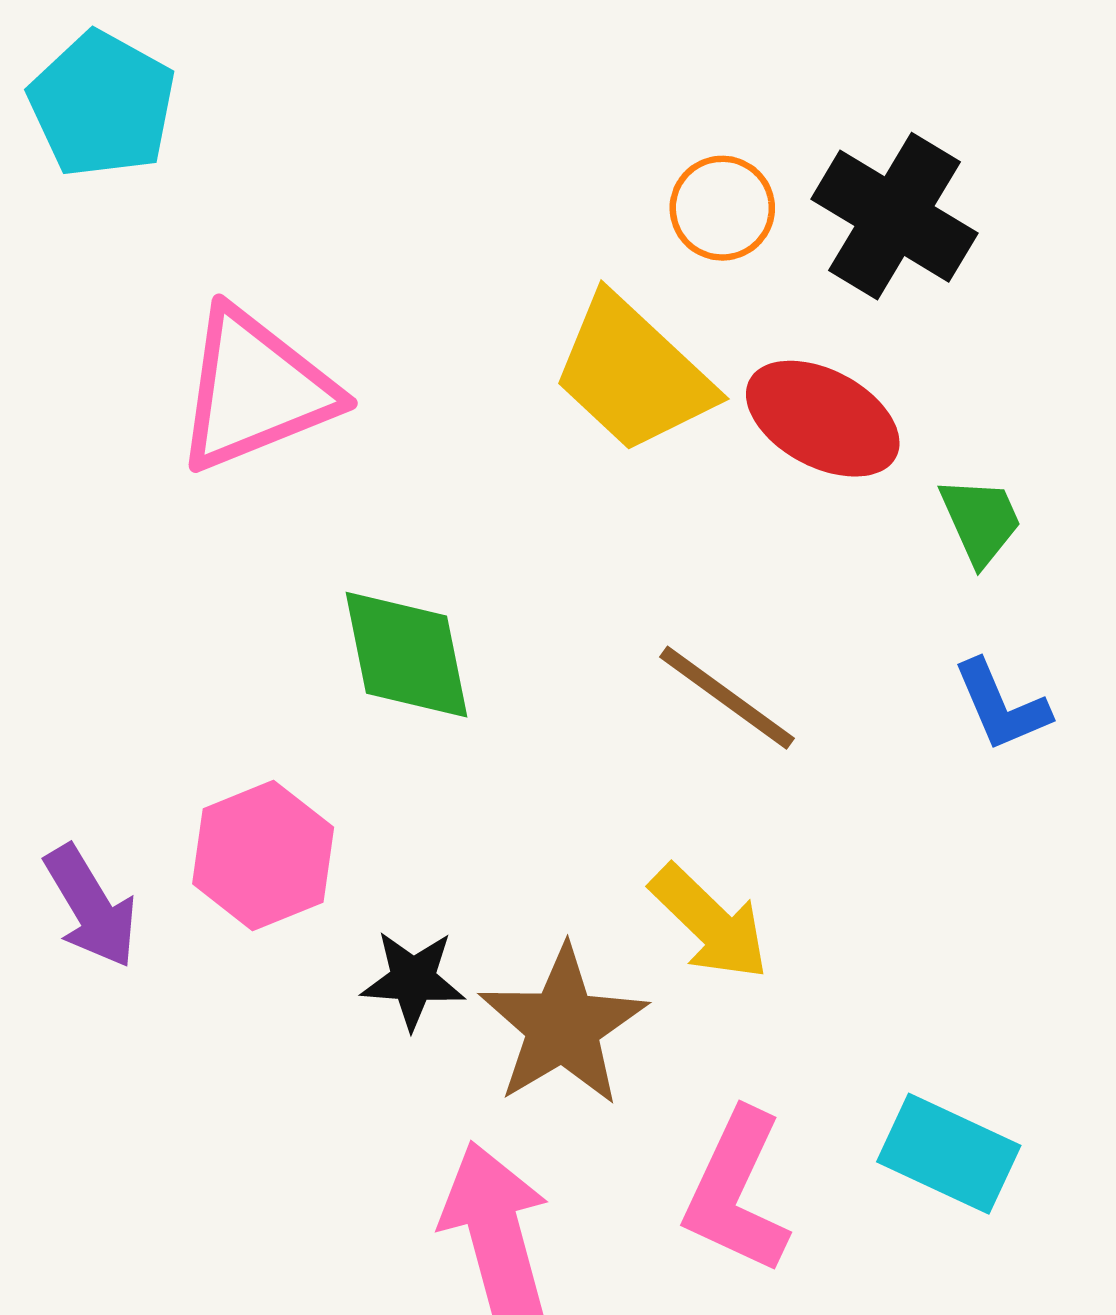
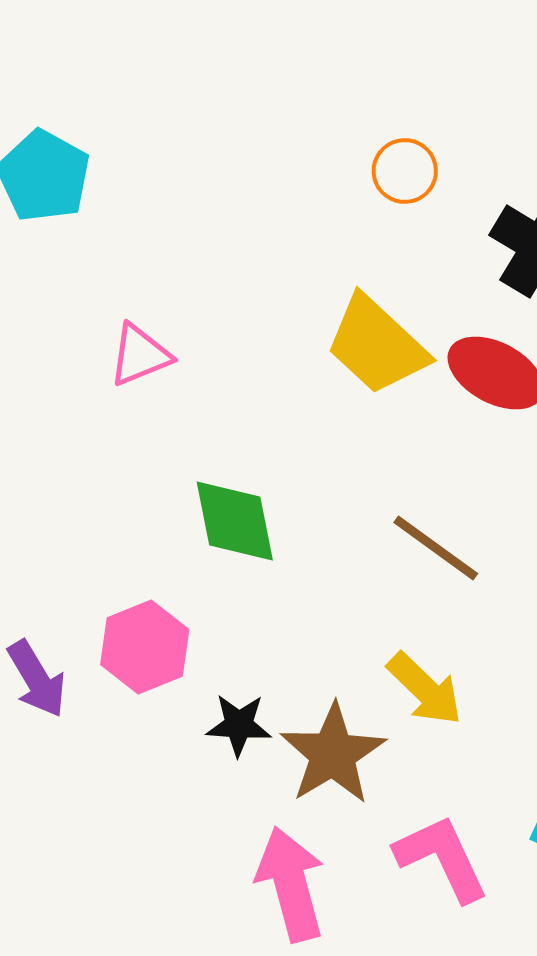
orange circle: (722, 208) -> (405, 171), moved
pink triangle: (255, 390) -> (140, 355), size x0.6
pink L-shape: (737, 1192) -> (442, 858), turned 130

